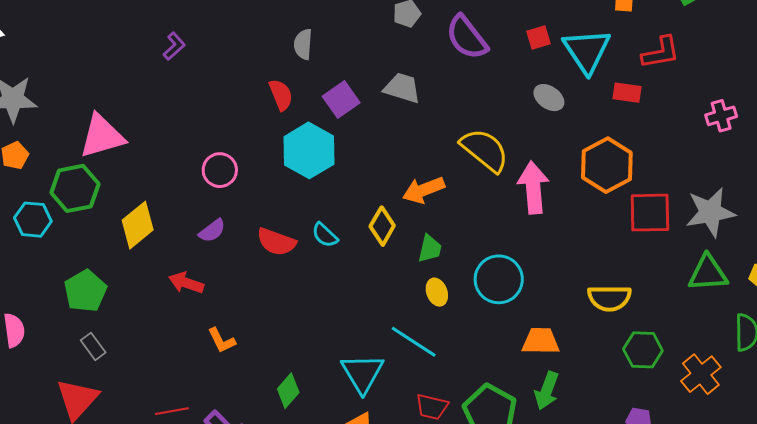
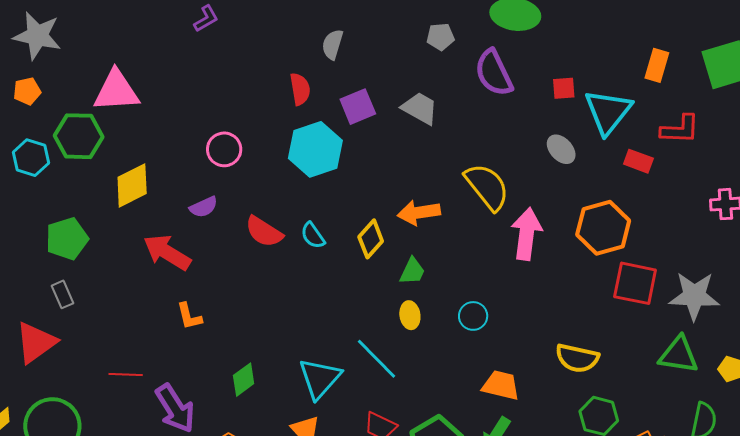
cyan circle: (499, 279) -> (473, 316), size x0.6
red arrow: (186, 283) -> (167, 252), size x1.4

